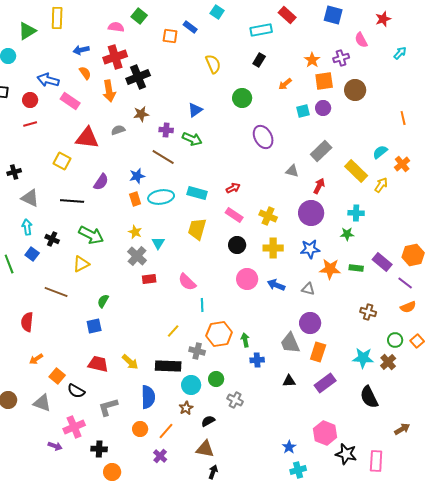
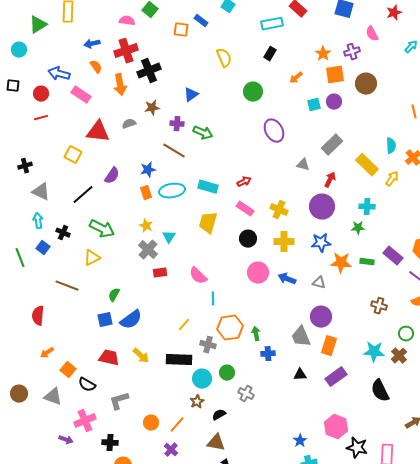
blue triangle: (195, 110) -> (191, 95), moved
cyan semicircle: (380, 152) -> (391, 146), turned 126
black line: (72, 201) -> (83, 195), turned -45
blue semicircle: (148, 397) -> (131, 320), moved, turned 55

